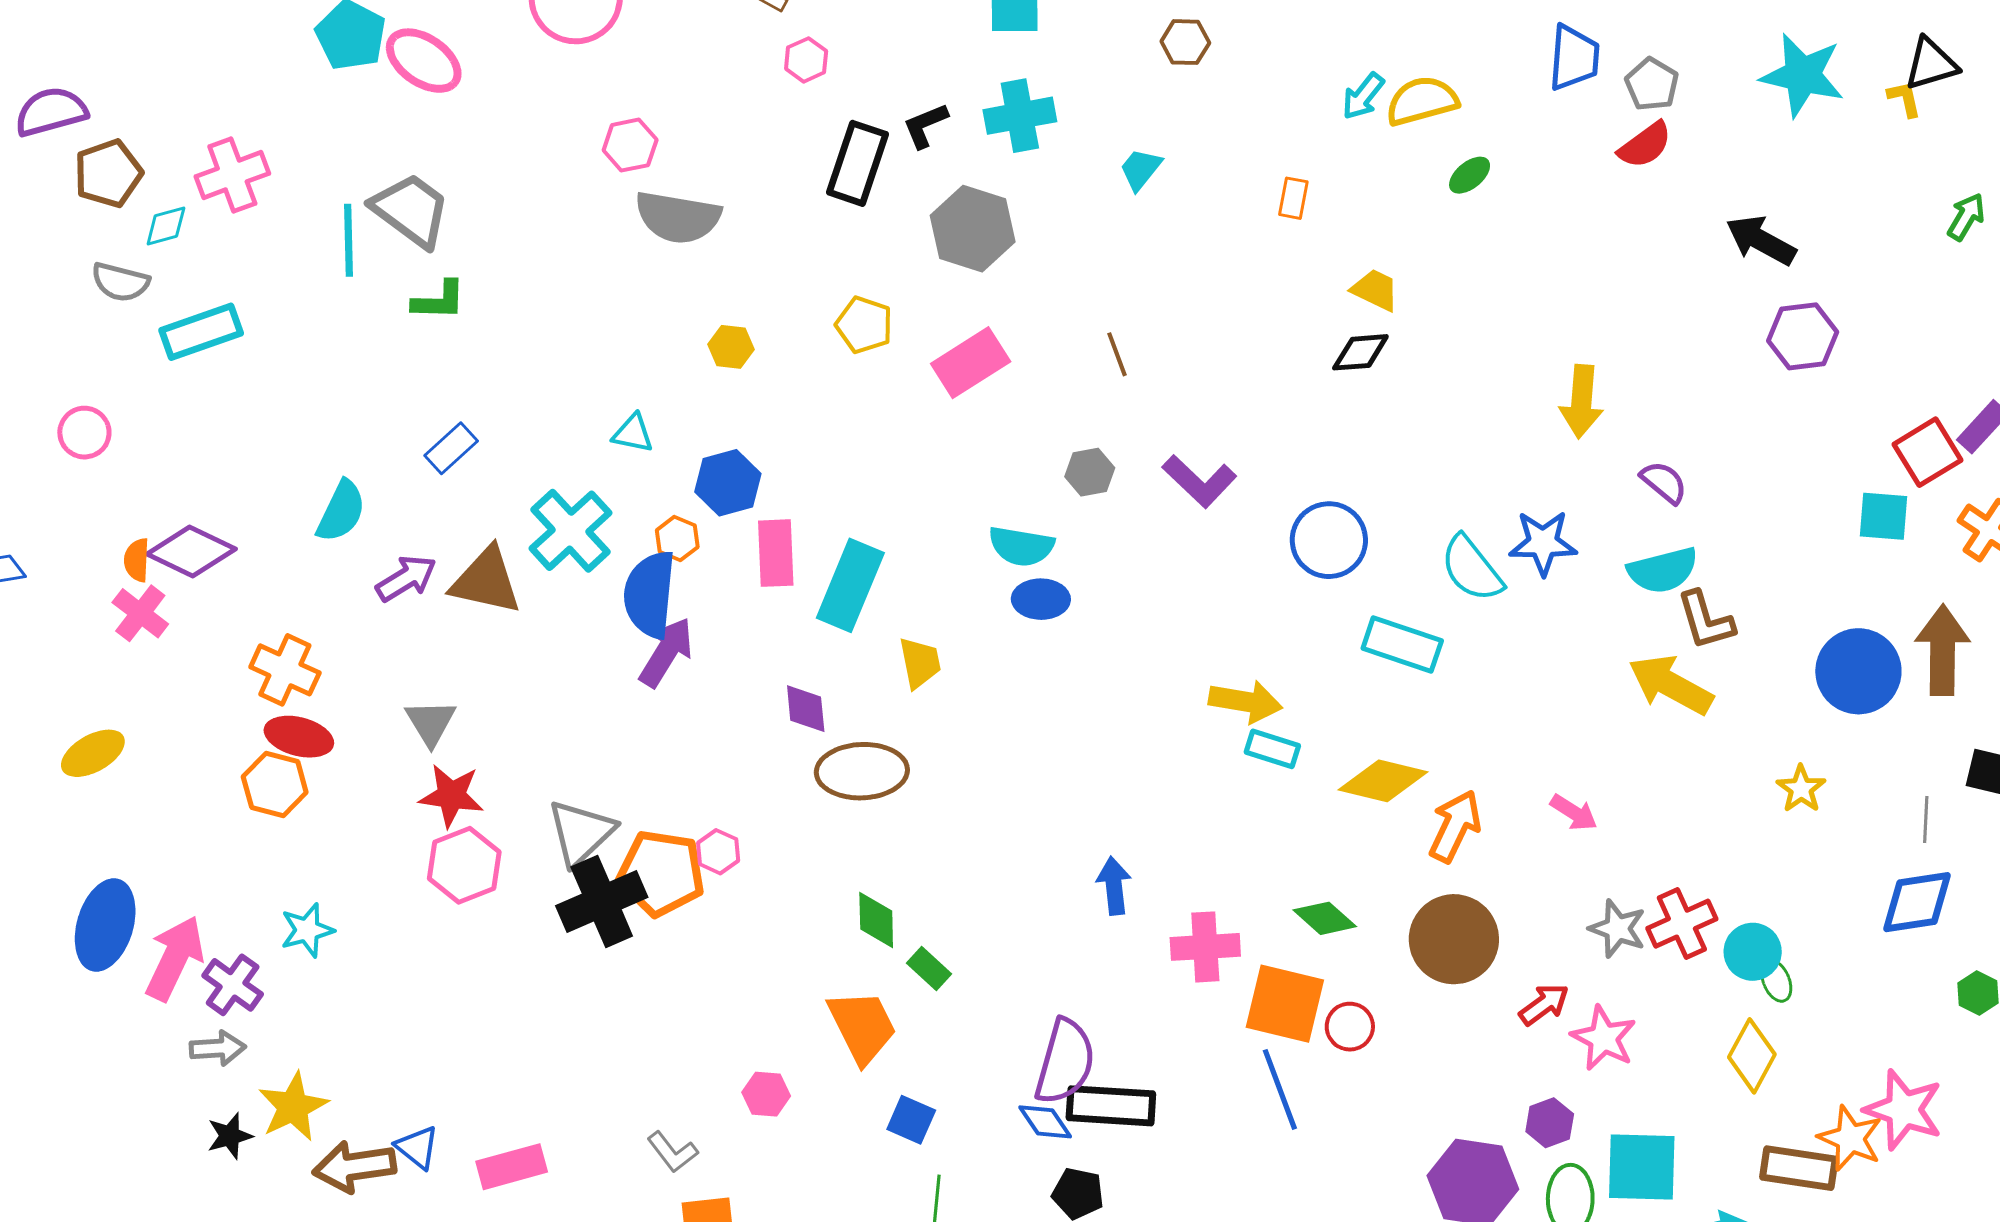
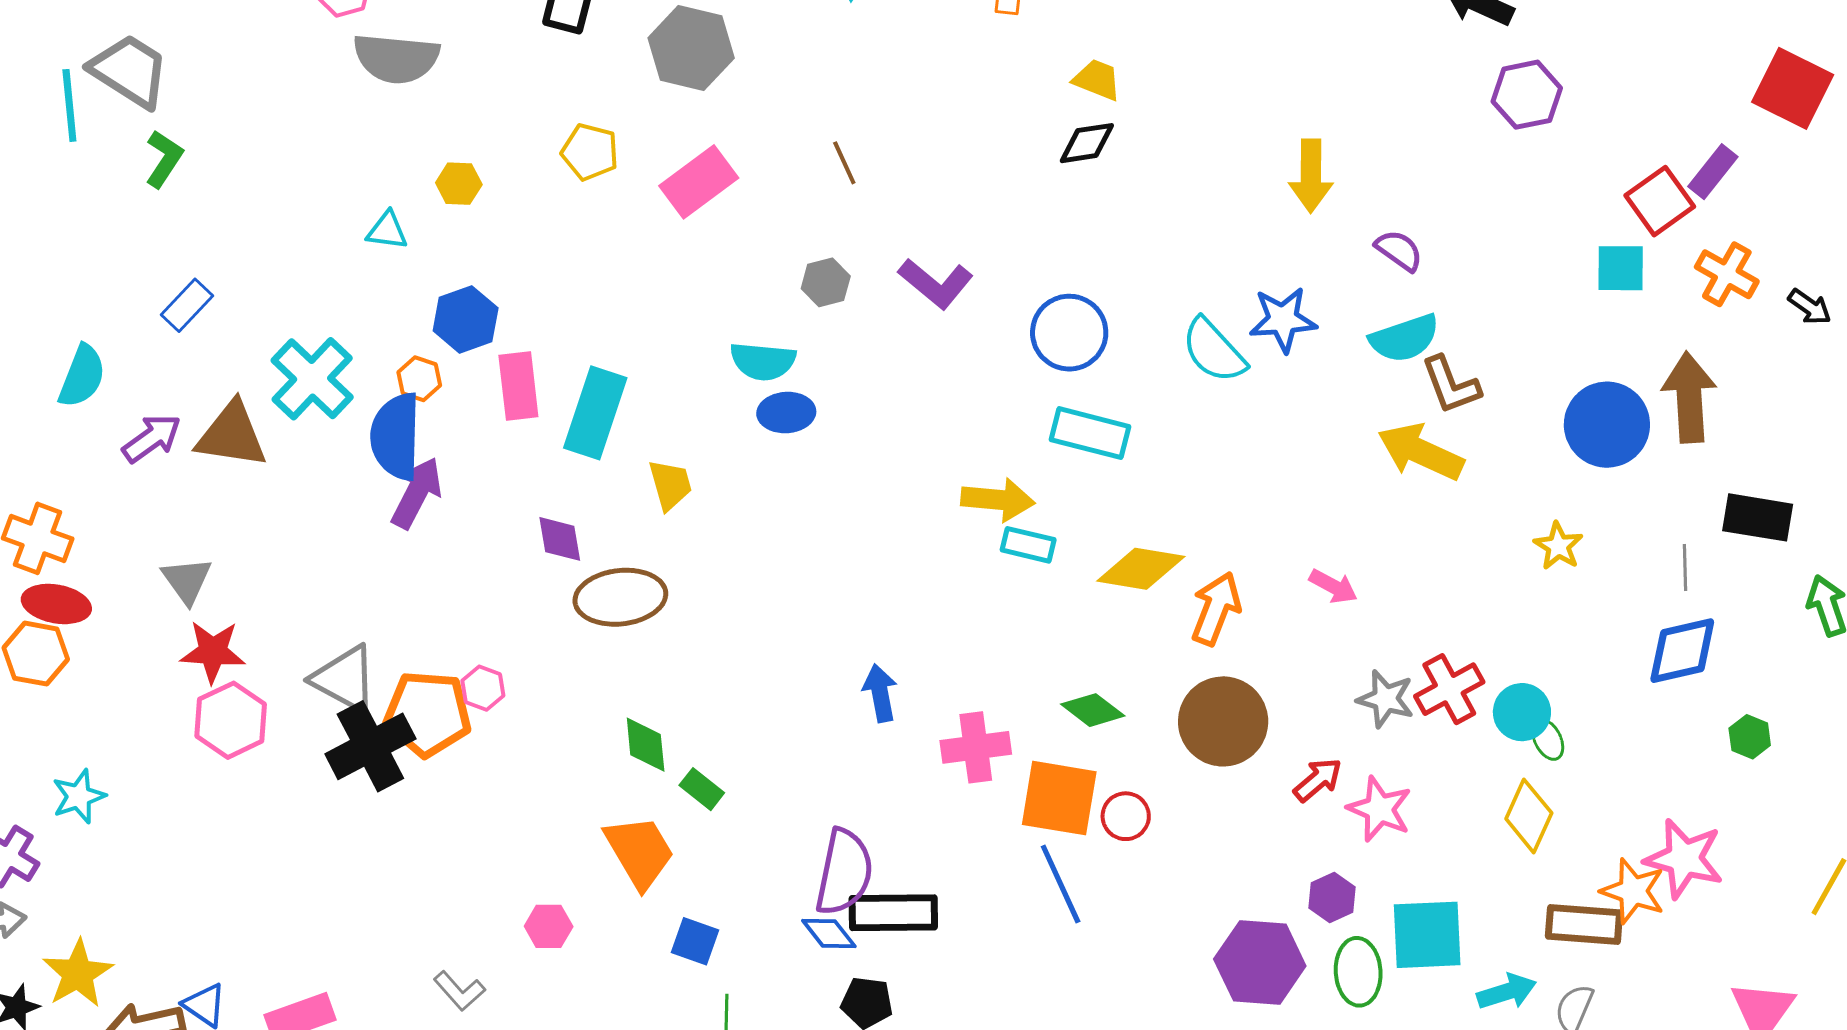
green L-shape: (439, 300) -> (164, 159), turned -54
cyan triangle: (633, 433) -> (387, 231), moved
cyan rectangle: (1402, 645) -> (1090, 433), moved
gray triangle: (581, 832) -> (345, 679), turned -44

